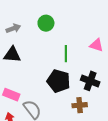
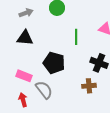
black pentagon: (59, 81) -> (54, 63), moved

